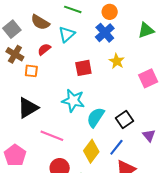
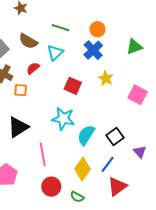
red square: (83, 68) -> (73, 86), turned 36
pink square: (148, 78) -> (138, 95), turned -36
pink line: (52, 136) -> (43, 154), turned 60

